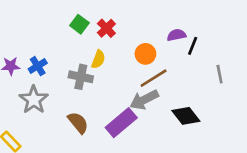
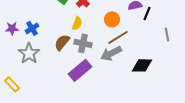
gray cross: (81, 77) -> (83, 43), moved
black diamond: (186, 116) -> (142, 65), turned -50
brown semicircle: (78, 123) -> (62, 42), moved, turned -102
purple rectangle: (121, 123) -> (80, 70), moved

